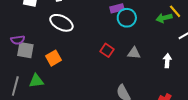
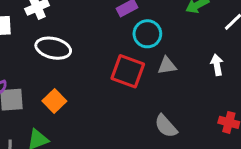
cyan circle: (127, 18) -> (147, 34), moved
red square: (107, 50) -> (128, 71), size x1.6

